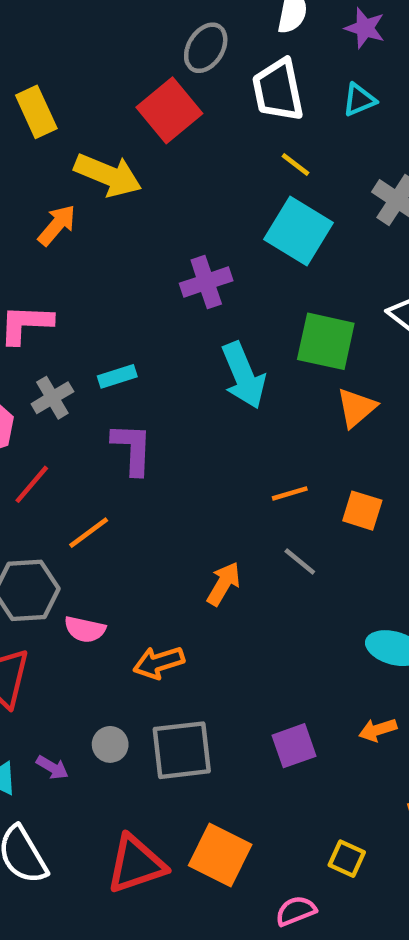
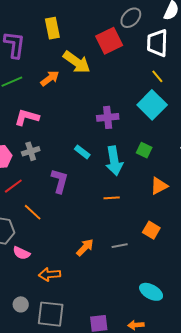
green square: (326, 341) -> (144, 150), moved, size x0.6
cyan rectangle: (117, 376) -> (82, 152), moved, turned 42
orange line: (290, 493) -> (112, 198), moved
orange line: (89, 533) -> (33, 212), turned 66
gray line: (300, 562) -> (120, 246), turned -63

